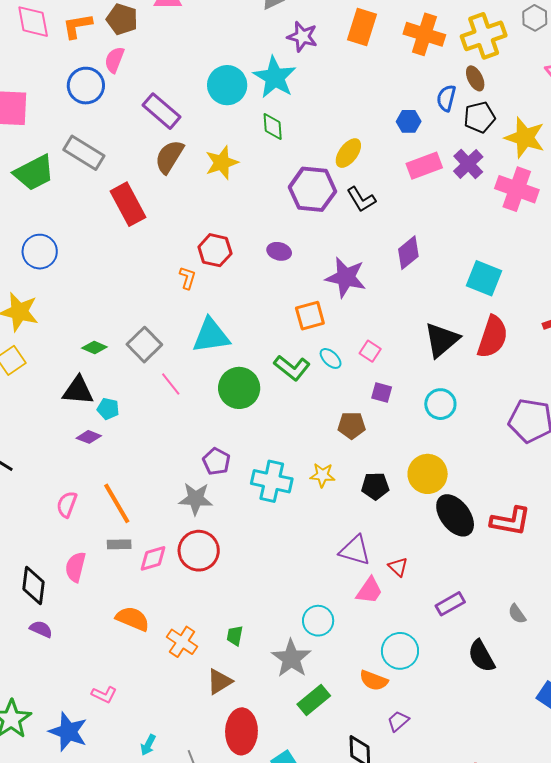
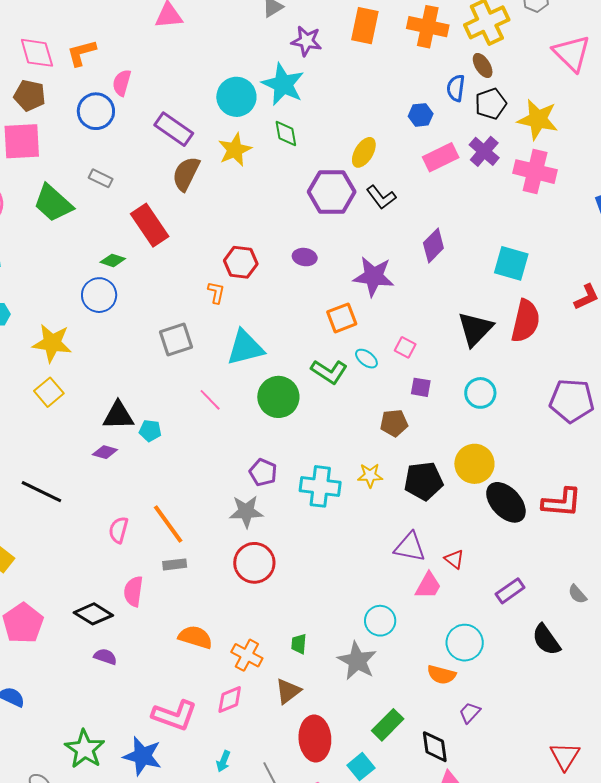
brown pentagon: (122, 19) -> (30, 96), moved
gray rectangle: (84, 153) -> (101, 178), size x0.6
yellow star: (222, 163) -> (235, 150), moved
green trapezoid: (34, 173) -> (53, 203), turned 75
blue circle: (40, 252) -> (99, 295), moved
gray square: (144, 345) -> (176, 339), moved, turned 32
green diamond: (94, 347) -> (113, 260), moved
purple diamond: (89, 437) -> (105, 452), moved
black pentagon: (375, 486) -> (424, 481), size x1.4
pink diamond: (153, 558) -> (230, 699), moved
black diamond: (33, 586) -> (93, 614), turned -60
pink L-shape: (104, 695) -> (175, 715), size x1.8
green rectangle: (314, 700) -> (388, 725), moved

